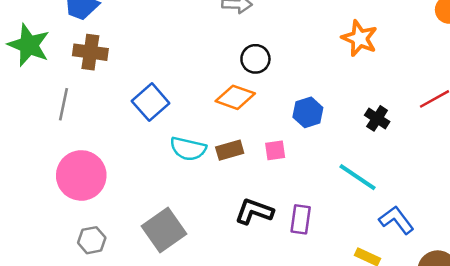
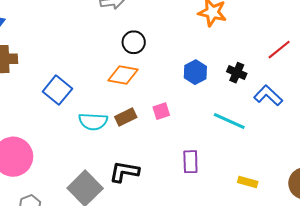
blue hexagon: (308, 112) -> (195, 72), moved
black L-shape: (254, 211) -> (124, 172), moved
blue L-shape: (396, 220) -> (268, 95), moved

